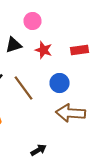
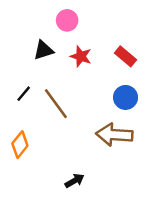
red rectangle: (80, 50) -> (126, 56), turned 48
blue circle: (60, 83) -> (126, 97), moved

